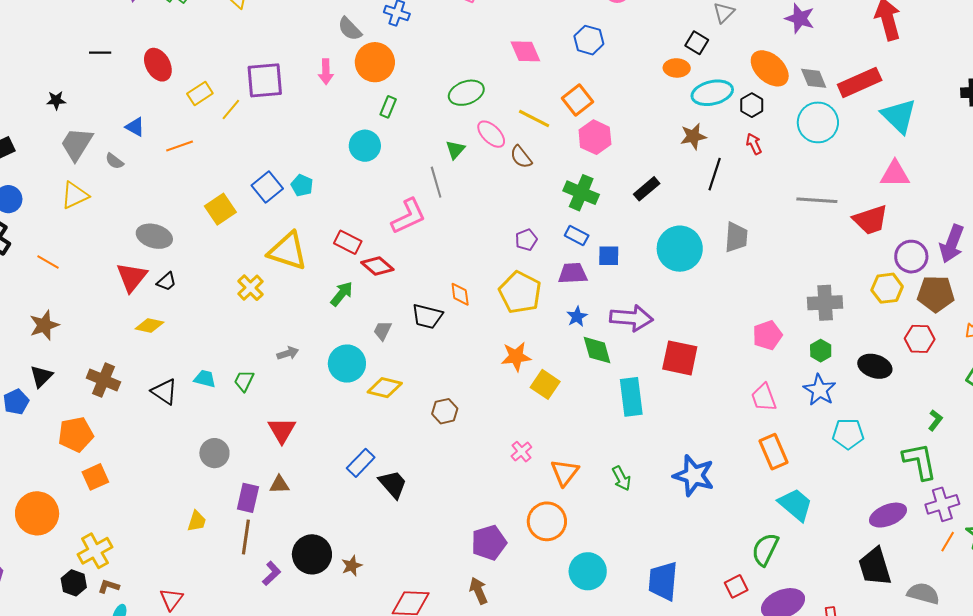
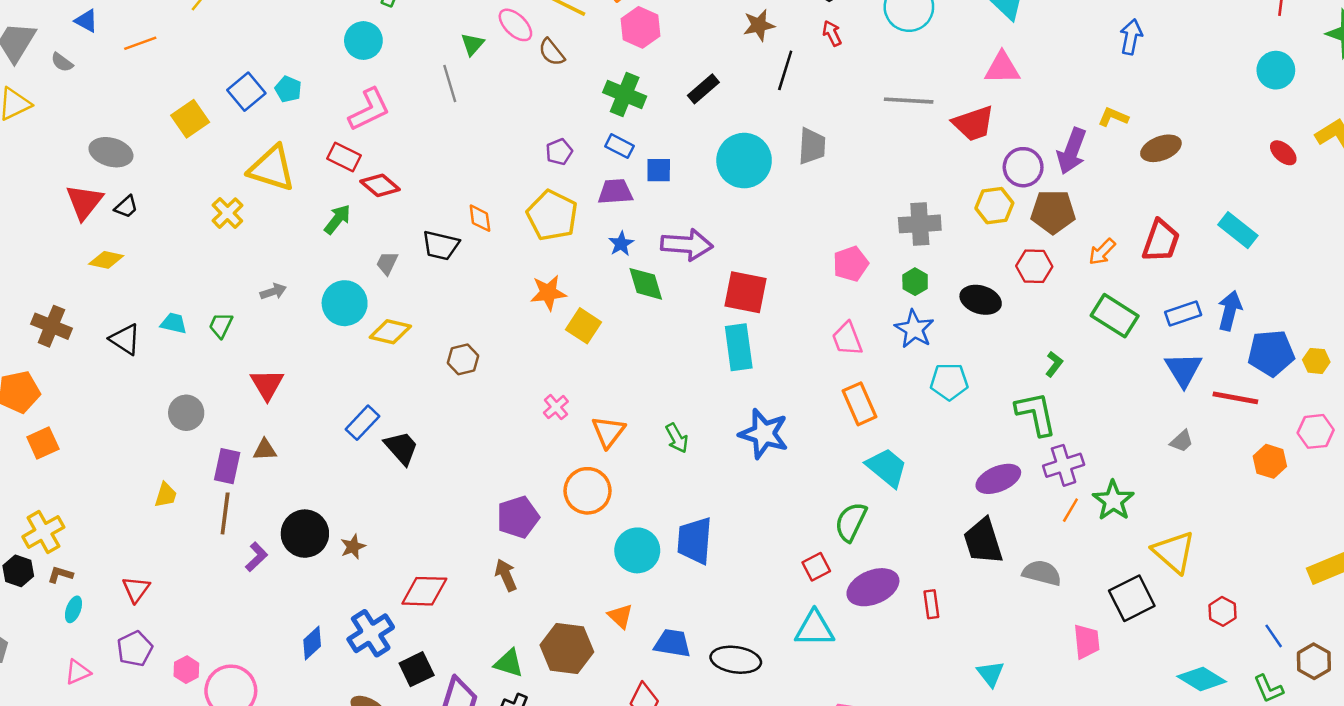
pink L-shape: (408, 216) -> (369, 110), moved
cyan rectangle: (631, 397) -> (739, 347), moved
blue trapezoid: (663, 581) -> (695, 541), moved

